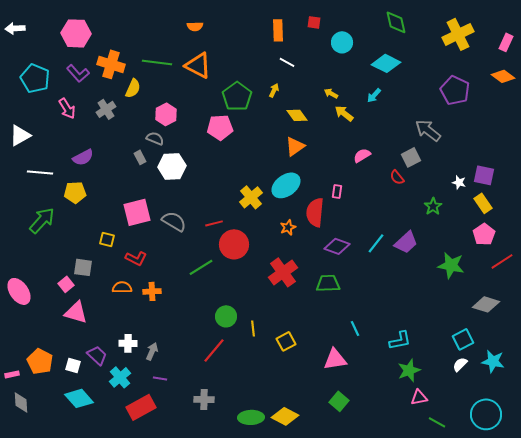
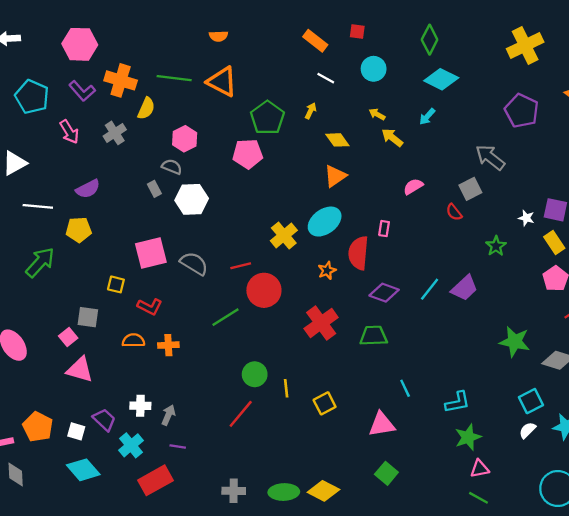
green diamond: (396, 22) -> (430, 40), moved, turned 40
orange rectangle: (278, 30) -> (315, 41), turned -50
cyan circle: (342, 42) -> (374, 69), moved
green star: (451, 265) -> (515, 342), moved
gray cross: (204, 399) -> (234, 491), moved
green line: (437, 422) -> (478, 498), moved

